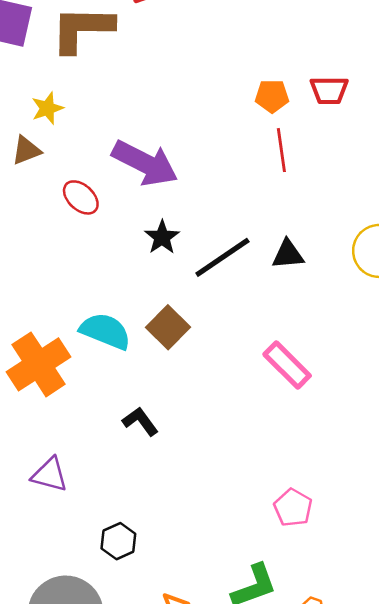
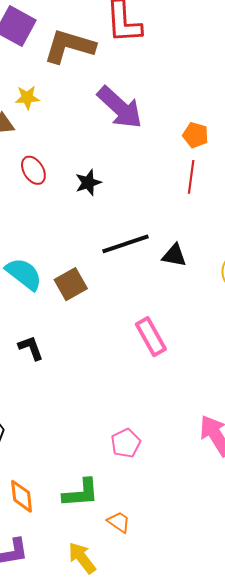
purple arrow: (145, 163) -> (120, 107), moved
black star: (162, 237) -> (88, 183), moved

